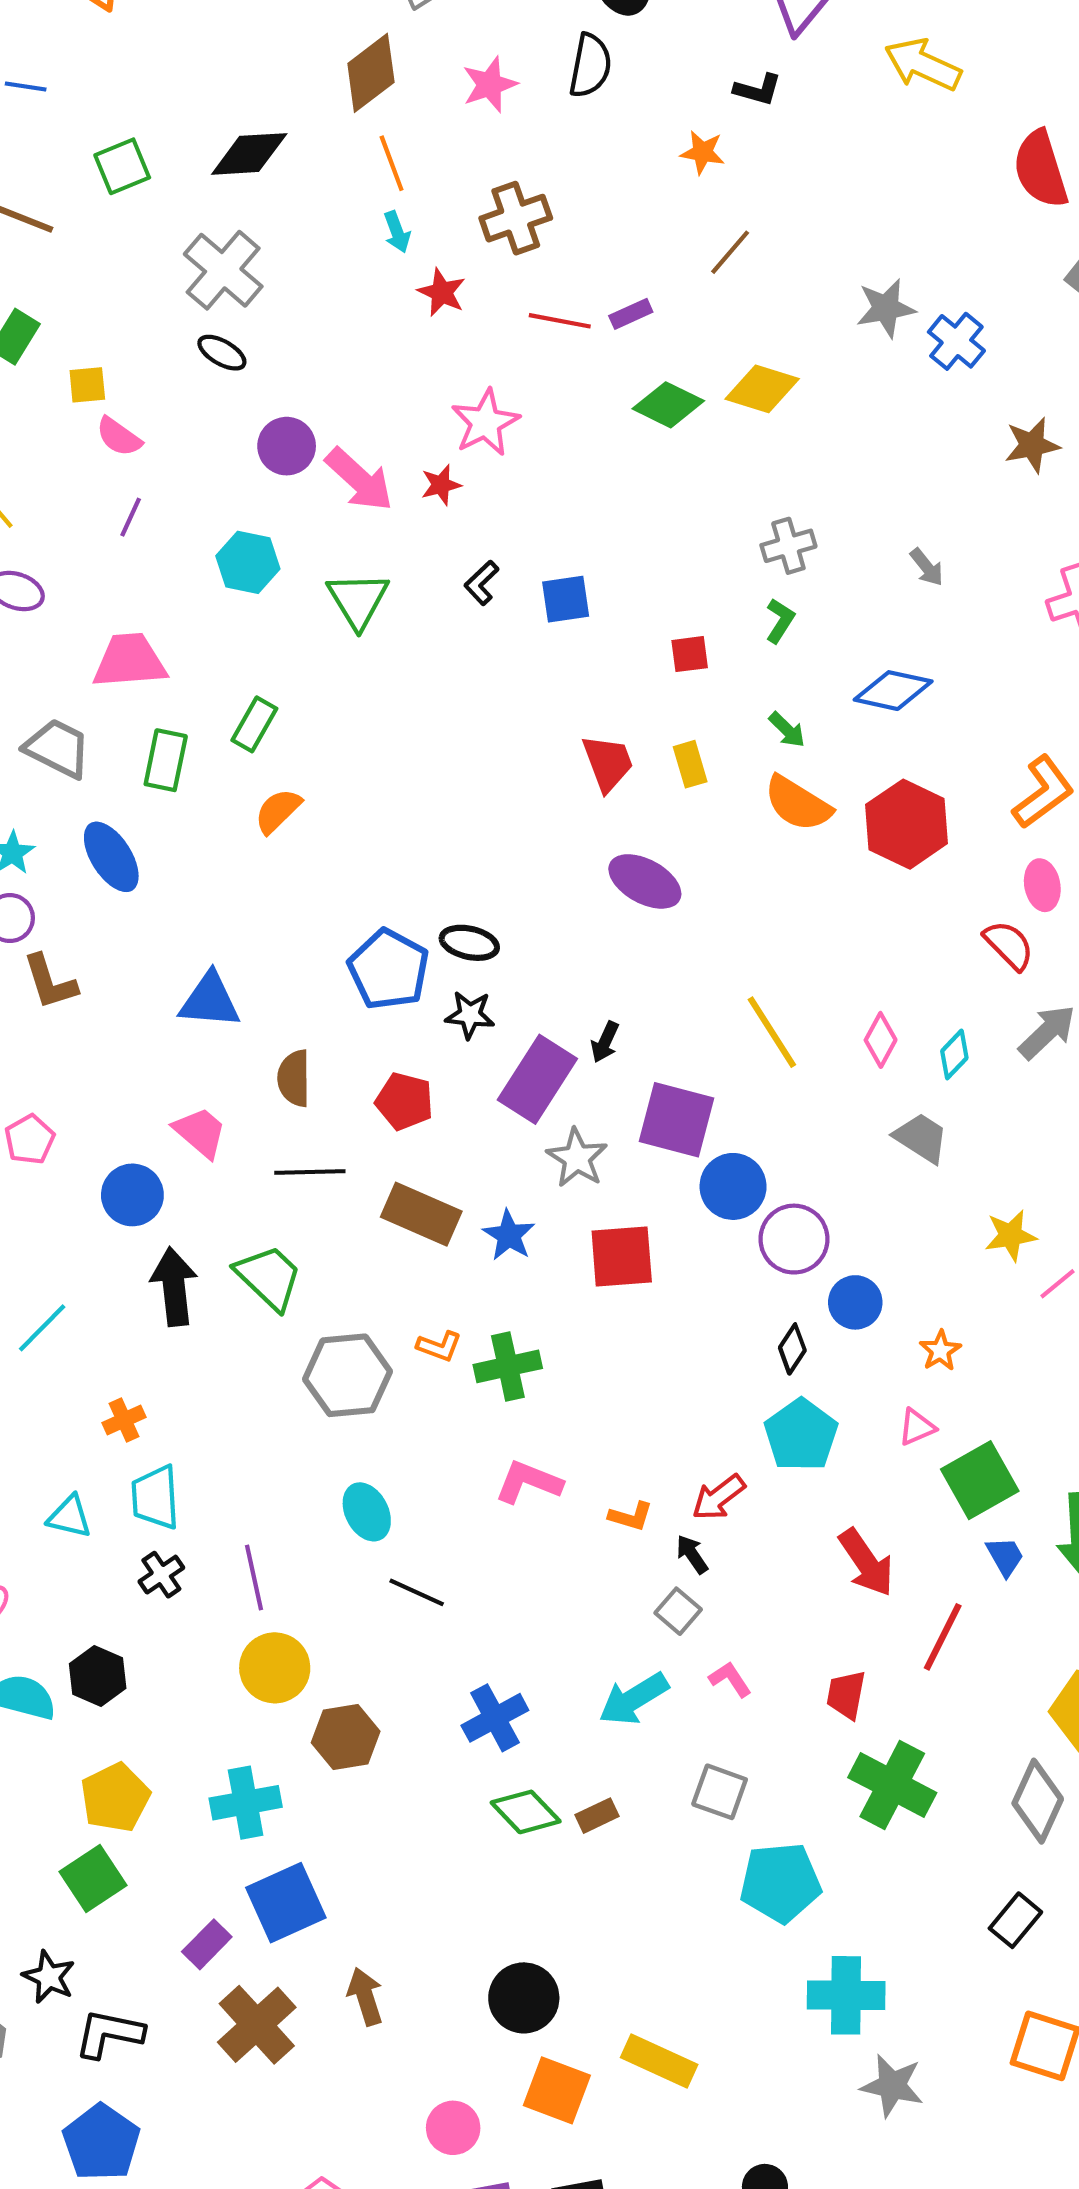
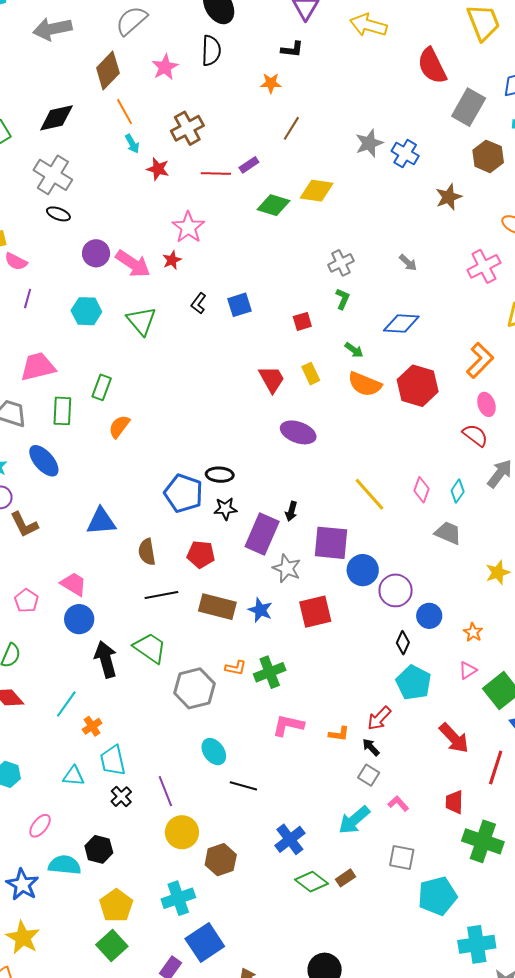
pink trapezoid: (200, 1132) -> (74, 584), moved
cyan line: (42, 1328) -> (66, 704), moved

